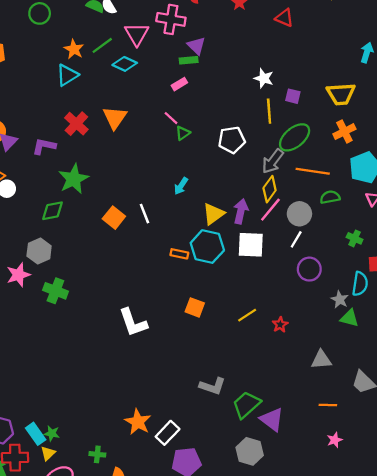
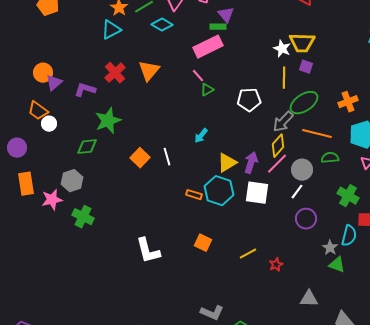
pink rectangle: (179, 84) -> (208, 47), size x2.0
yellow trapezoid: (341, 94) -> (302, 43), moved
green cross: (355, 238) -> (348, 196), size x1.5

